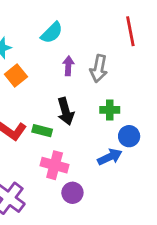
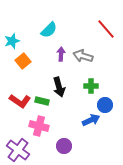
red line: (130, 31) -> (106, 29), turned -30
gray arrow: (99, 69) -> (83, 56), turned 96
pink cross: (55, 165) -> (39, 126), moved

